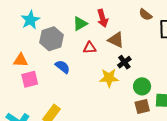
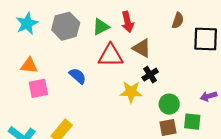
brown semicircle: (145, 15) -> (178, 20), turned -112
cyan star: (30, 20) -> (27, 23), moved
gray hexagon: (51, 39) -> (66, 26), moved
red triangle: (90, 48) -> (110, 56), size x1.6

